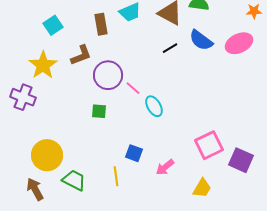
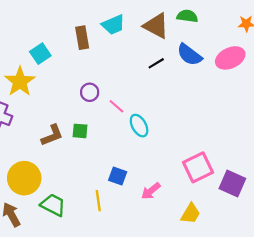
cyan square: (53, 25) -> (40, 54), moved
brown L-shape: (81, 55) -> (52, 135), moved
purple circle: (108, 75) -> (90, 92), size x0.6

